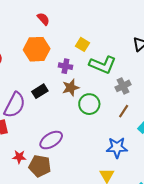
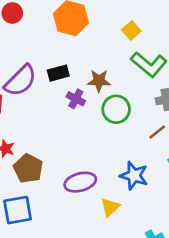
purple cross: (65, 66) -> (76, 99), moved
purple ellipse: (51, 140) -> (80, 182), moved

